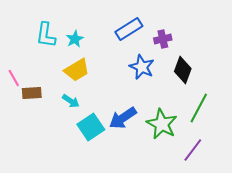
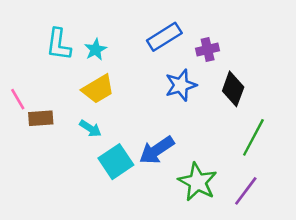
blue star: (142, 67) -> (181, 85), turned 30
green star: (162, 124) -> (197, 182), moved

